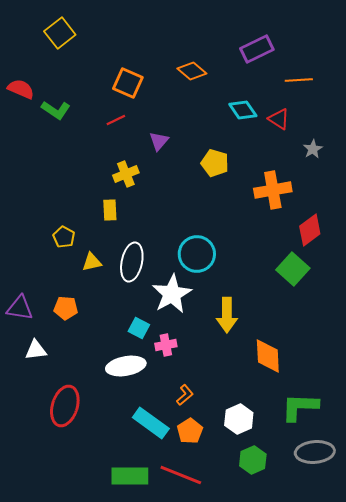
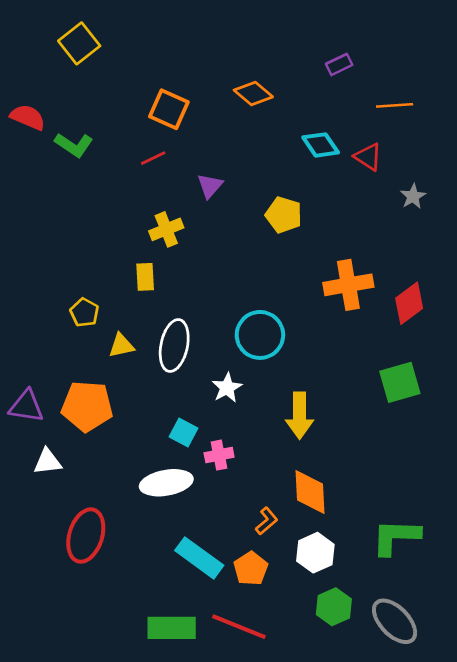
purple rectangle: (257, 49) -> (339, 64), size x0.6
orange cross: (273, 190) -> (348, 285), moved
green square: (293, 269) -> (400, 382), moved, turned 32
white star: (172, 294) -> (227, 388), size x0.6
orange pentagon: (66, 308) -> (87, 406), size x1.6
orange diamond: (268, 356) -> (310, 492), moved
orange L-shape: (185, 395) -> (267, 521), moved
gray ellipse: (315, 452) -> (395, 621), moved, turned 51

